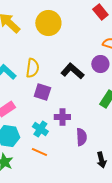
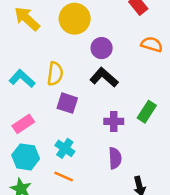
purple circle: (100, 64) -> (102, 48), moved
purple cross: (62, 117) -> (114, 121), moved

